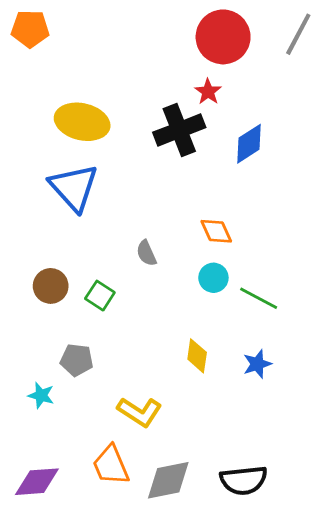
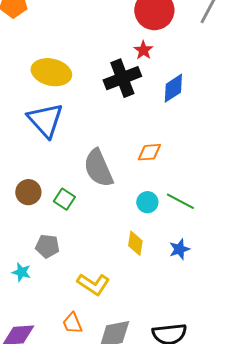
orange diamond: (216, 231) -> (149, 152), turned -70
gray semicircle: (146, 253) -> (98, 168), size x2.0
cyan circle: (213, 278) -> (147, 202), moved
orange trapezoid: (111, 465) -> (72, 323), size x0.7

